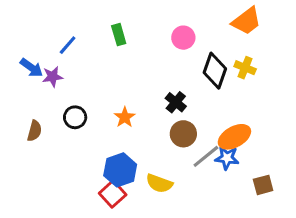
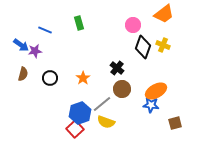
pink circle: (183, 38) -> (133, 25), moved
blue line: (68, 45) -> (45, 30), turned 72
brown semicircle: (34, 131) -> (23, 74), moved
gray line: (206, 156) -> (102, 104), moved

